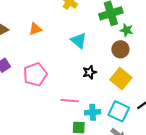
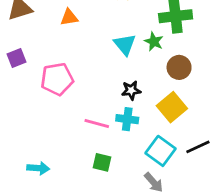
green star: (127, 30) -> (154, 42), moved
cyan cross: (93, 112) -> (127, 119), moved

